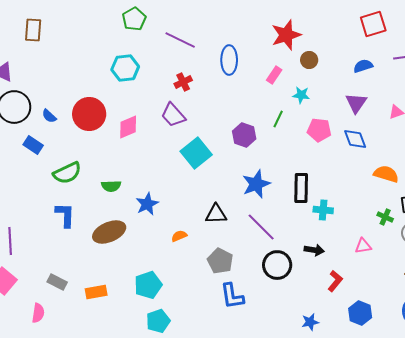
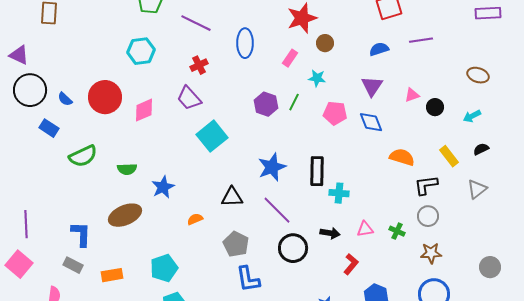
purple hexagon: (244, 135) -> (266, 104), moved
blue L-shape: (65, 215) -> (81, 234), moved
green cross: (385, 217) -> (397, 231), moved
pink triangle: (363, 246) -> (365, 229), moved

